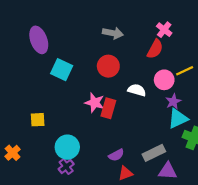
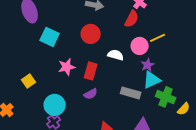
pink star: (95, 103) -> (67, 67), moved, turned -30
yellow square: (38, 120) -> (29, 81), turned -32
gray rectangle: (154, 153) -> (131, 93), moved, turned 42
purple semicircle: (116, 155) -> (91, 94), moved

